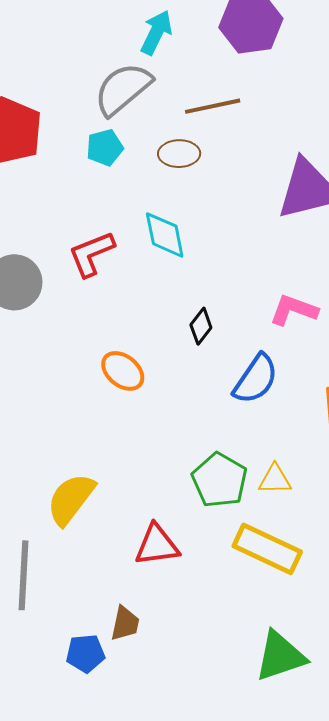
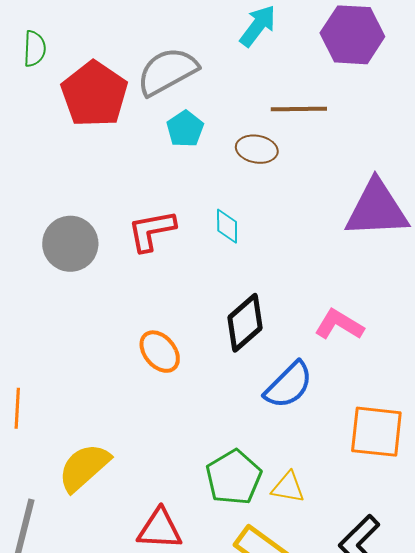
gray semicircle: (123, 89) -> (167, 71), moved
cyan pentagon: (105, 147) -> (185, 129), turned -30
cyan diamond: (165, 235) -> (227, 226), size x0.7
black diamond: (201, 326) -> (245, 323), size x1.6

